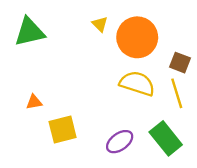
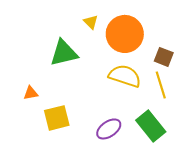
green triangle: (30, 32) -> (64, 53), moved

